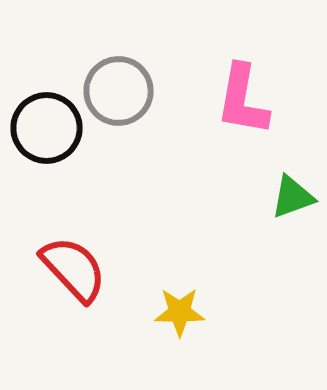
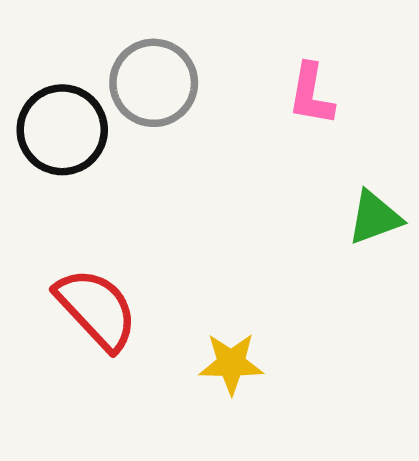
pink L-shape: (243, 100) -> (311, 94), size x0.7

